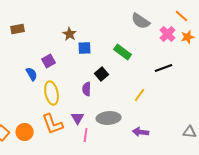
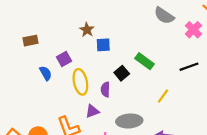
brown rectangle: (18, 29) -> (30, 41), moved
green rectangle: (123, 52) -> (145, 61), moved
yellow ellipse: (52, 93) -> (80, 82), moved
purple triangle: (78, 118) -> (92, 111), moved, turned 40

